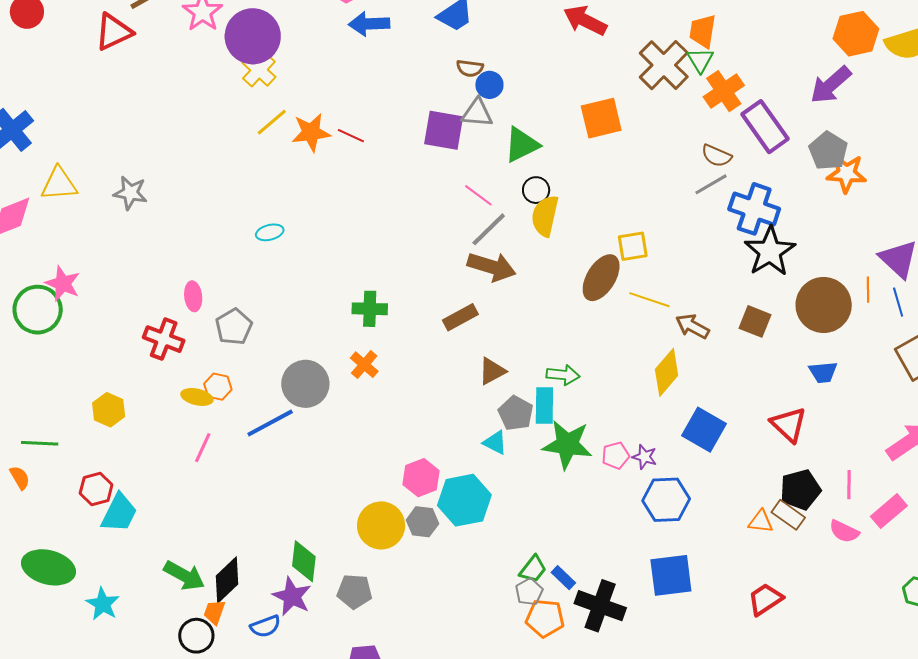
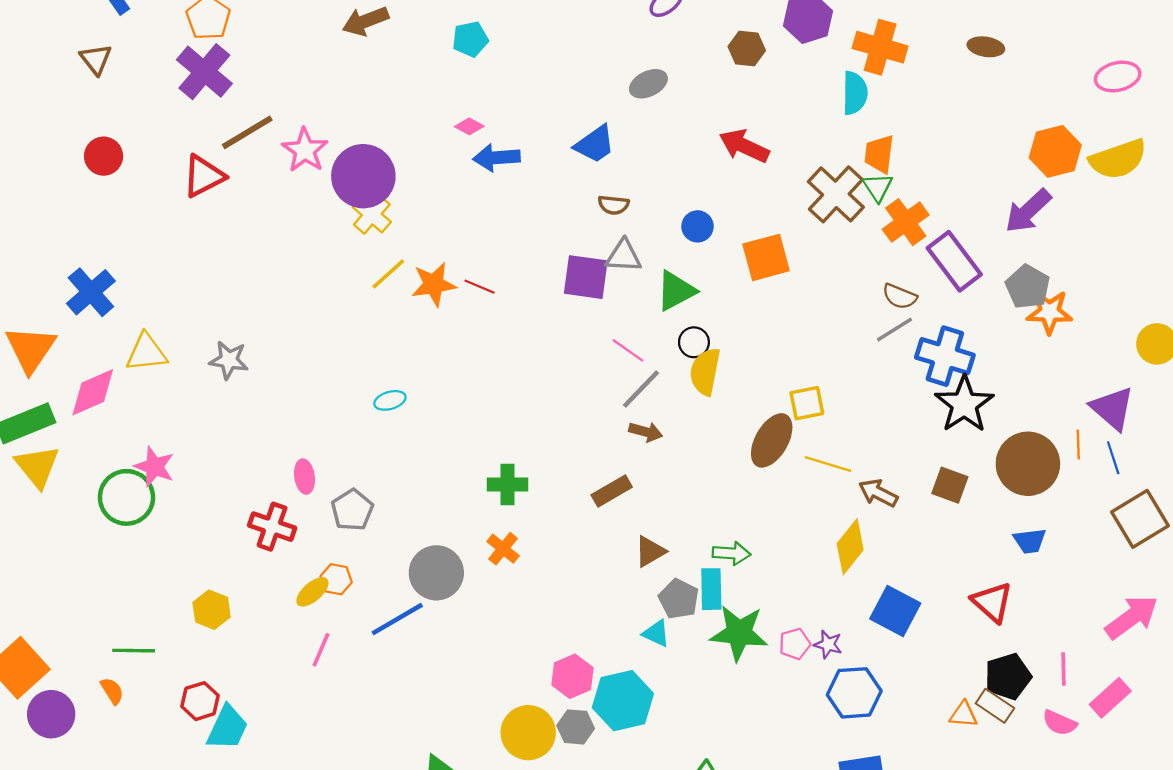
blue circle: (489, 85) -> (698, 226), moved
brown arrow: (492, 267) -> (646, 432), size x0.6
yellow ellipse: (197, 397) -> (312, 592), turned -52

